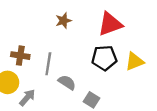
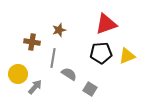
brown star: (63, 21) -> (59, 30), moved
brown cross: (20, 56) -> (32, 42), moved

